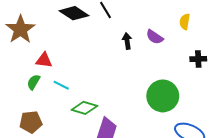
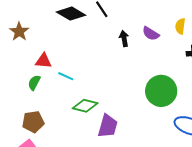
yellow semicircle: (185, 22) -> (180, 26), moved
brown star: (20, 29) -> (19, 32), size x0.7
cyan line: (61, 85) -> (66, 76), moved

